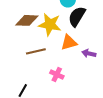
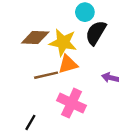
orange triangle: (69, 42) -> (68, 64), moved
pink cross: (57, 74) -> (72, 103), size x1.6

